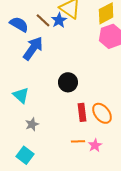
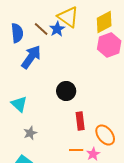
blue semicircle: (19, 24) -> (17, 33), turned 54
orange ellipse: (102, 113) -> (105, 135), moved

